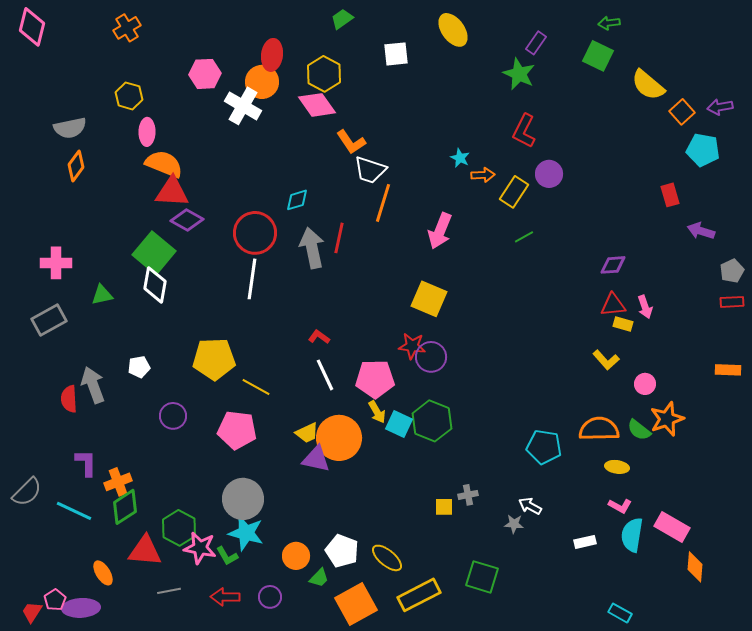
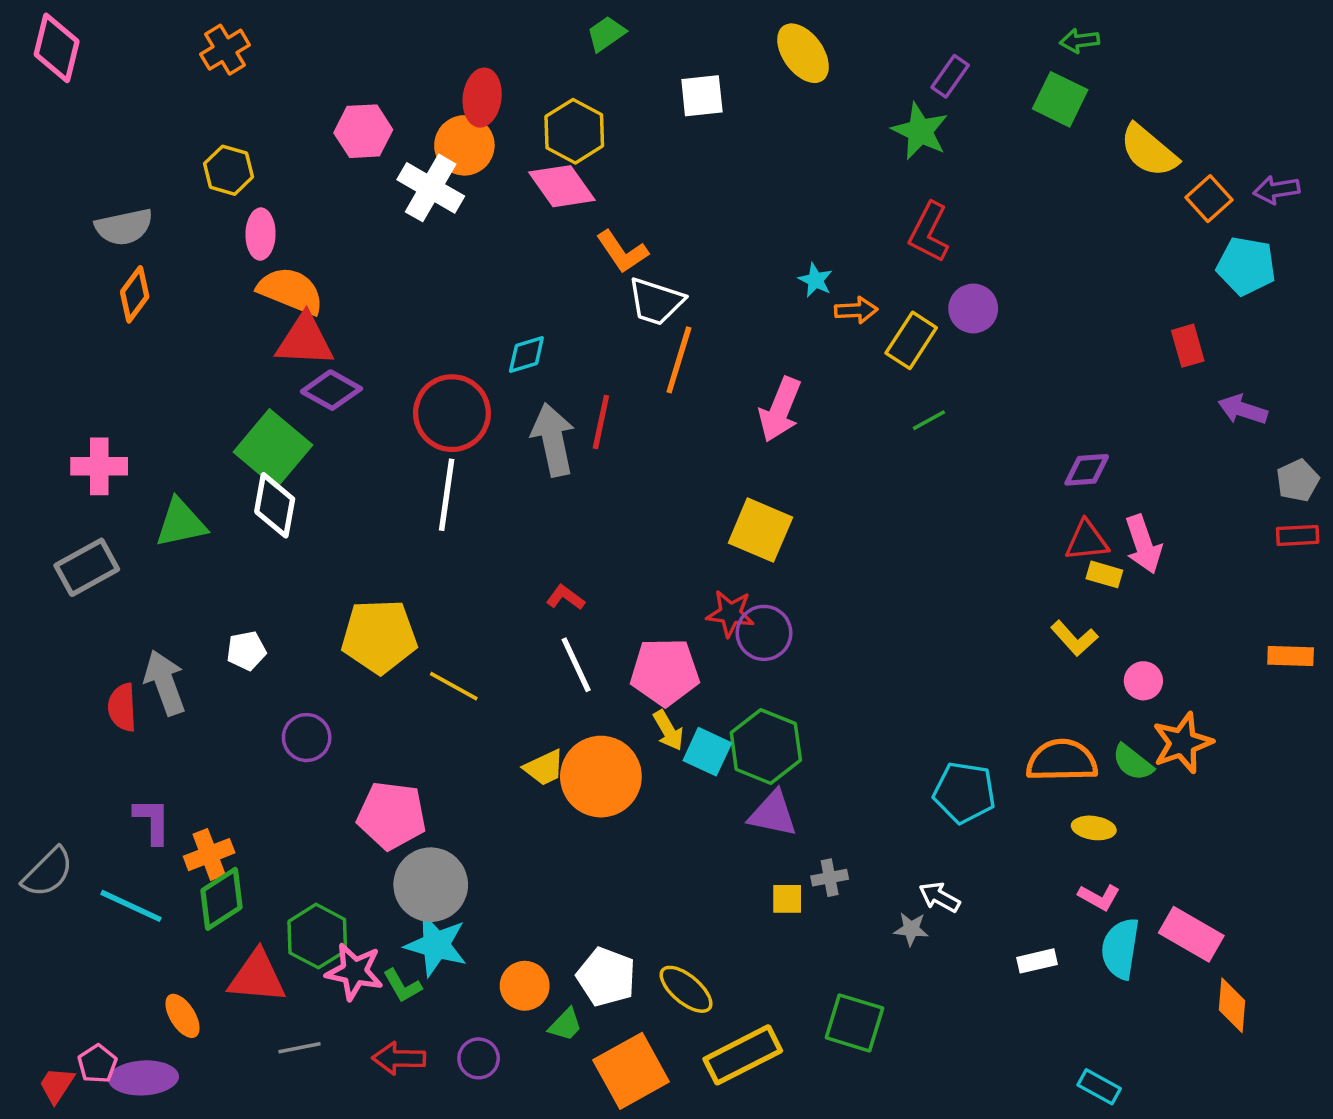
green triangle: (102, 295) -> (181, 523), size x1.4
pink arrow: (645, 307) -> (1143, 544), size x1.4
pink pentagon: (237, 430) -> (392, 816), moved
purple triangle: (316, 459) -> (773, 814), moved

